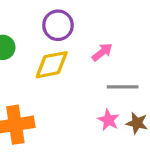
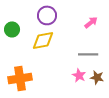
pink arrow: (102, 52) -> (91, 22), moved

